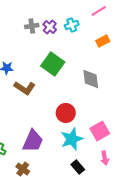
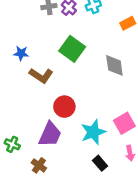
red circle: (66, 113) -> (64, 107), moved

